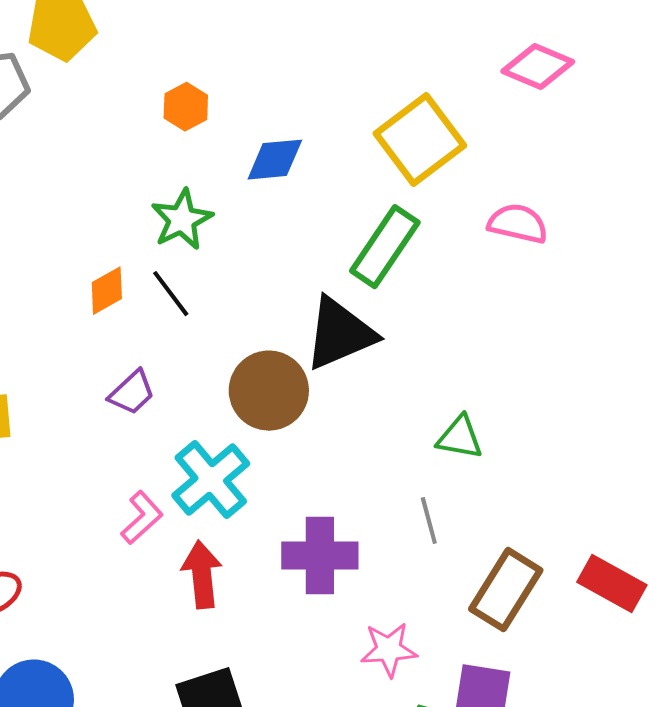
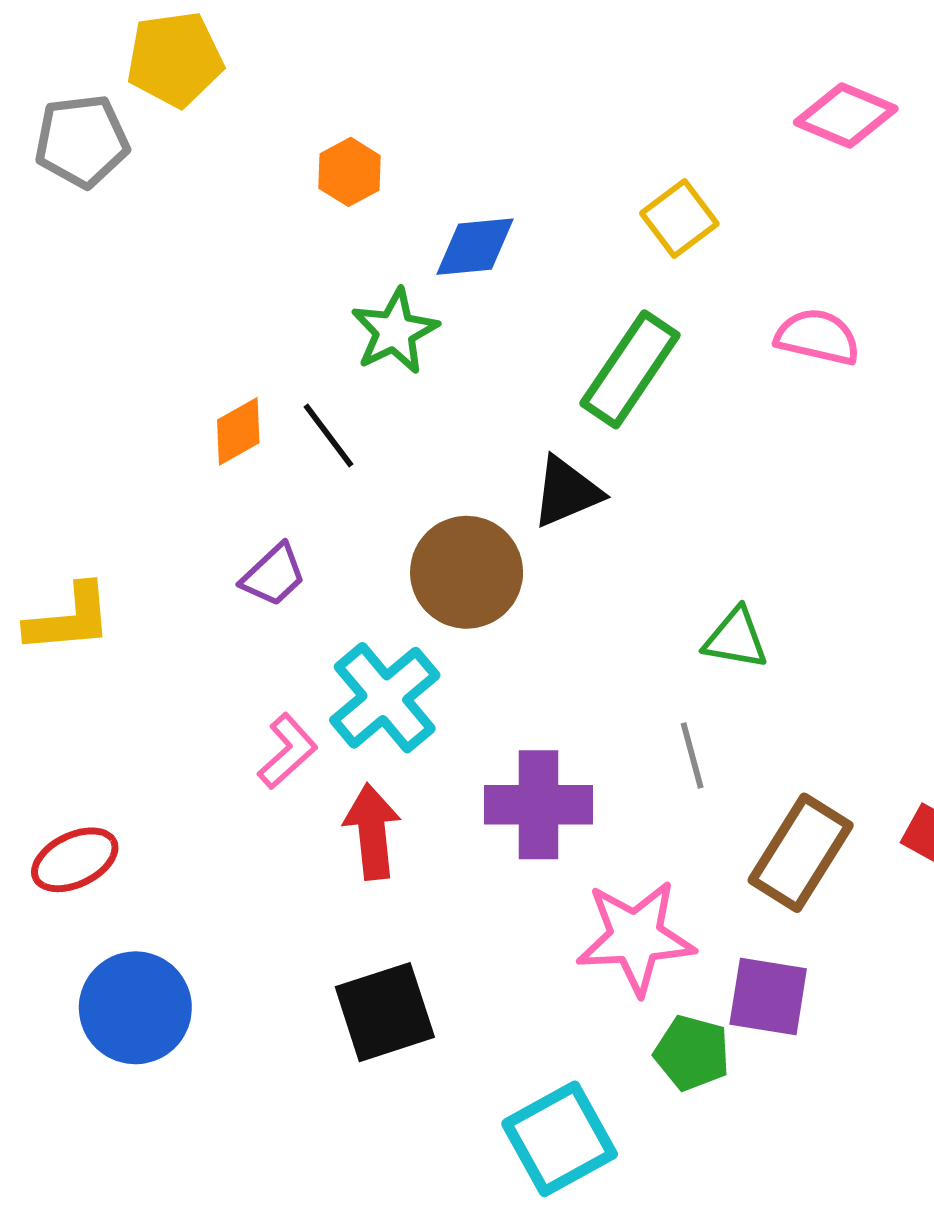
yellow square: (420, 140) -> (679, 218), size x0.6
green star: (182, 220) -> (395, 331), moved
black triangle: (340, 334) -> (567, 492), size x0.7
pink star: (389, 650) -> (636, 937), size x1.5

